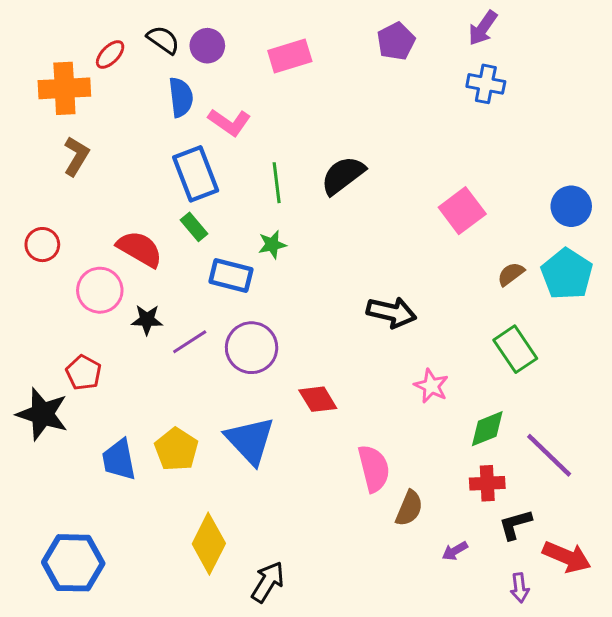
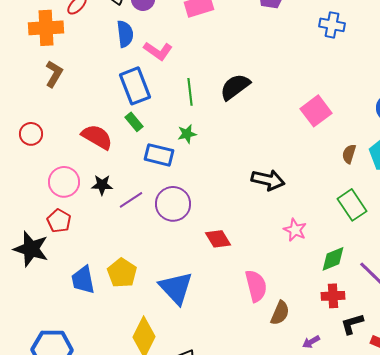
brown semicircle: (511, 274) -> (349, 154), turned -36
pink circle: (100, 290) -> (64, 182), moved
blue triangle: (250, 440) -> (176, 288), moved

